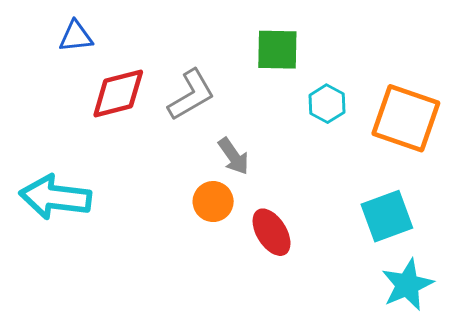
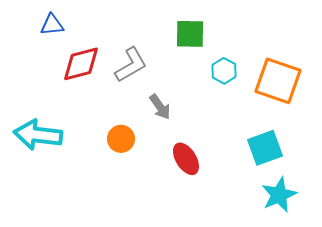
orange circle: (213, 202) -> (121, 139), moved

